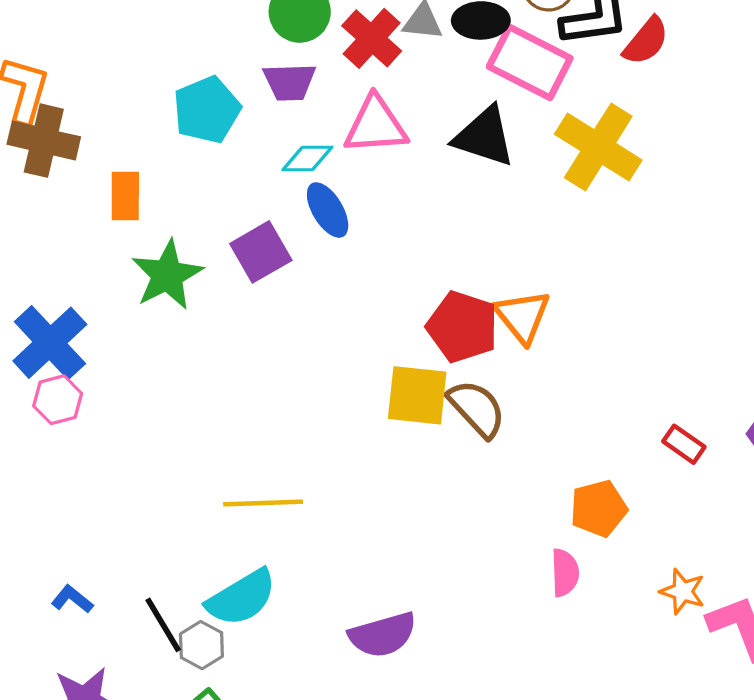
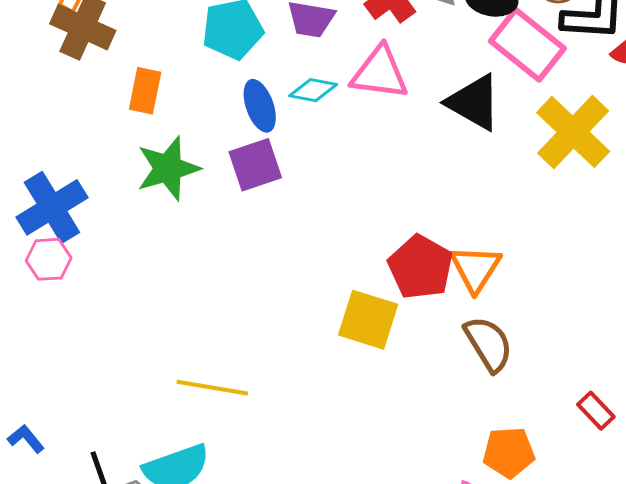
blue ellipse: (328, 210) -> (260, 106), moved
brown semicircle: (477, 408) -> (489, 344), moved

